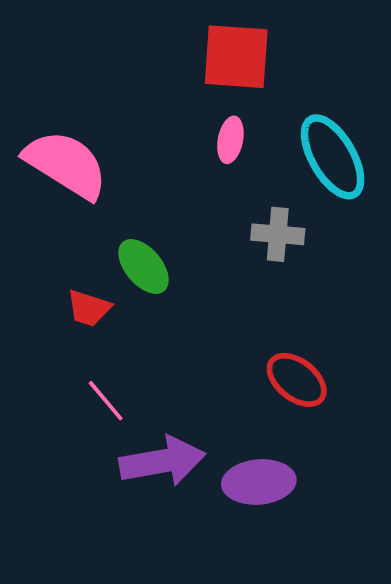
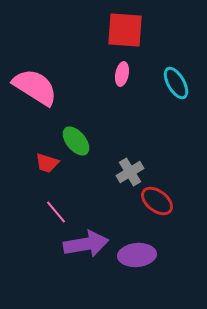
cyan ellipse: (333, 157) -> (176, 83), size x0.7
gray cross: (278, 234) -> (130, 172), moved, turned -36

